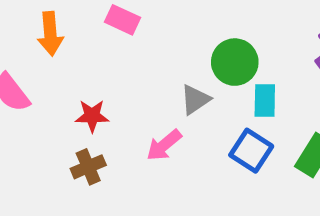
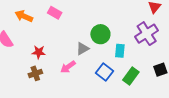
orange arrow: (50, 34) -> (24, 16), turned 114
cyan rectangle: (265, 100) -> (120, 51), moved

